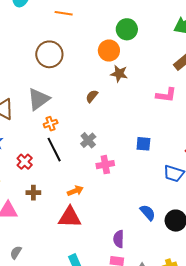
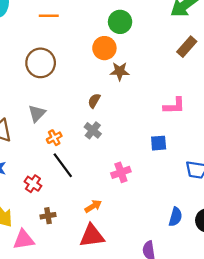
pink L-shape: (166, 95) -> (174, 106), moved
gray triangle: (39, 99) -> (37, 113), size x0.7
gray cross: (88, 140) -> (93, 130), moved
blue semicircle: (148, 213) -> (175, 217), turned 66

